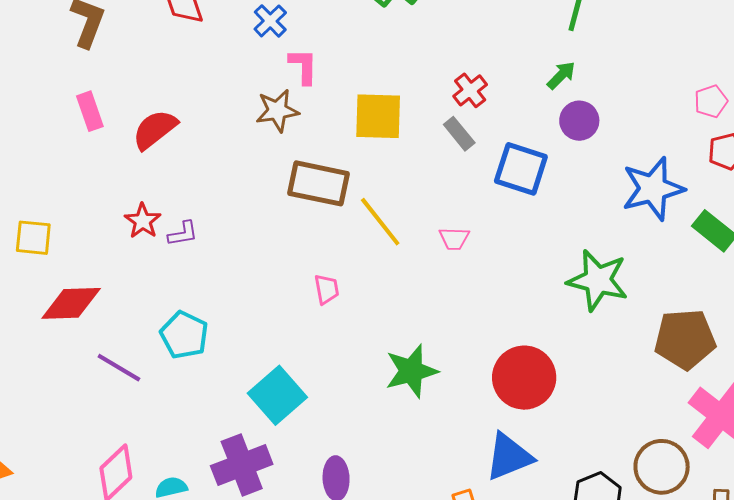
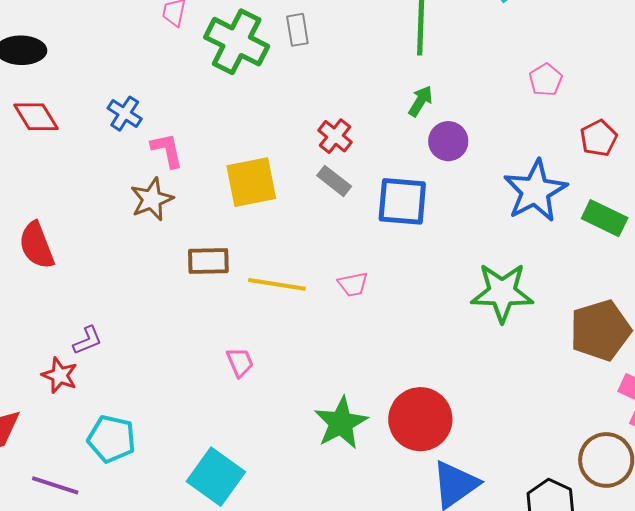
pink pentagon: (711, 101) -> (546, 80), moved
red semicircle: (155, 129) -> (37, 245), turned -60
brown rectangle: (319, 183) -> (208, 261), size x0.7
red star: (143, 221) -> (60, 375), moved
yellow line: (380, 222) -> (277, 284), turned -30
red circle: (524, 378) -> (420, 419), moved

